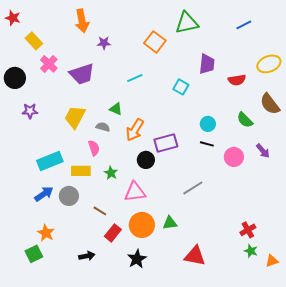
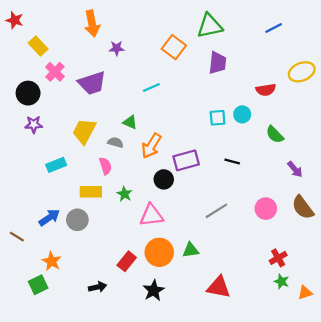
purple trapezoid: (207, 64) -> (218, 63), moved
black circle: (15, 78) -> (28, 93), moved
cyan square: (181, 87) -> (218, 118), moved, turned -35
brown semicircle: (270, 104) -> (303, 207), moved
cyan circle: (208, 124) -> (242, 114), moved
pink circle: (234, 157) -> (266, 209), moved
cyan rectangle: (50, 161) -> (56, 165), moved, size x0.7
brown line: (100, 211) -> (17, 237), moved

